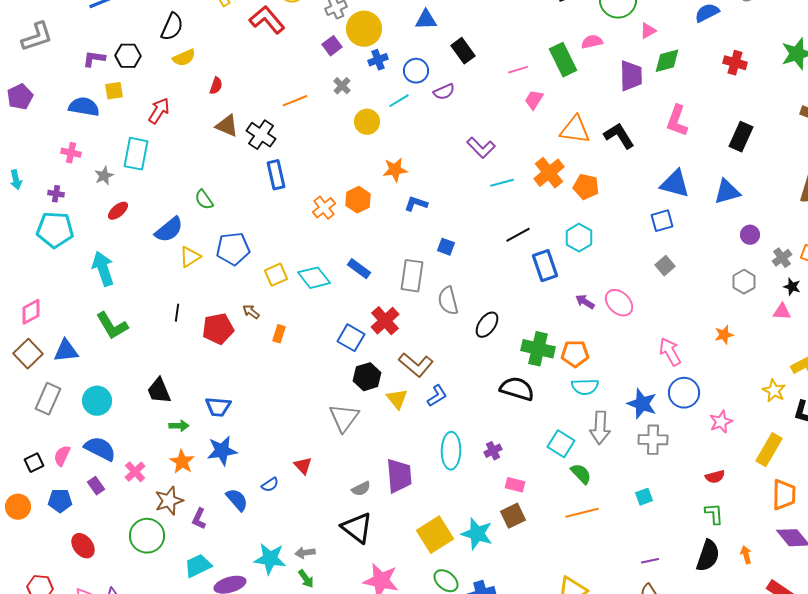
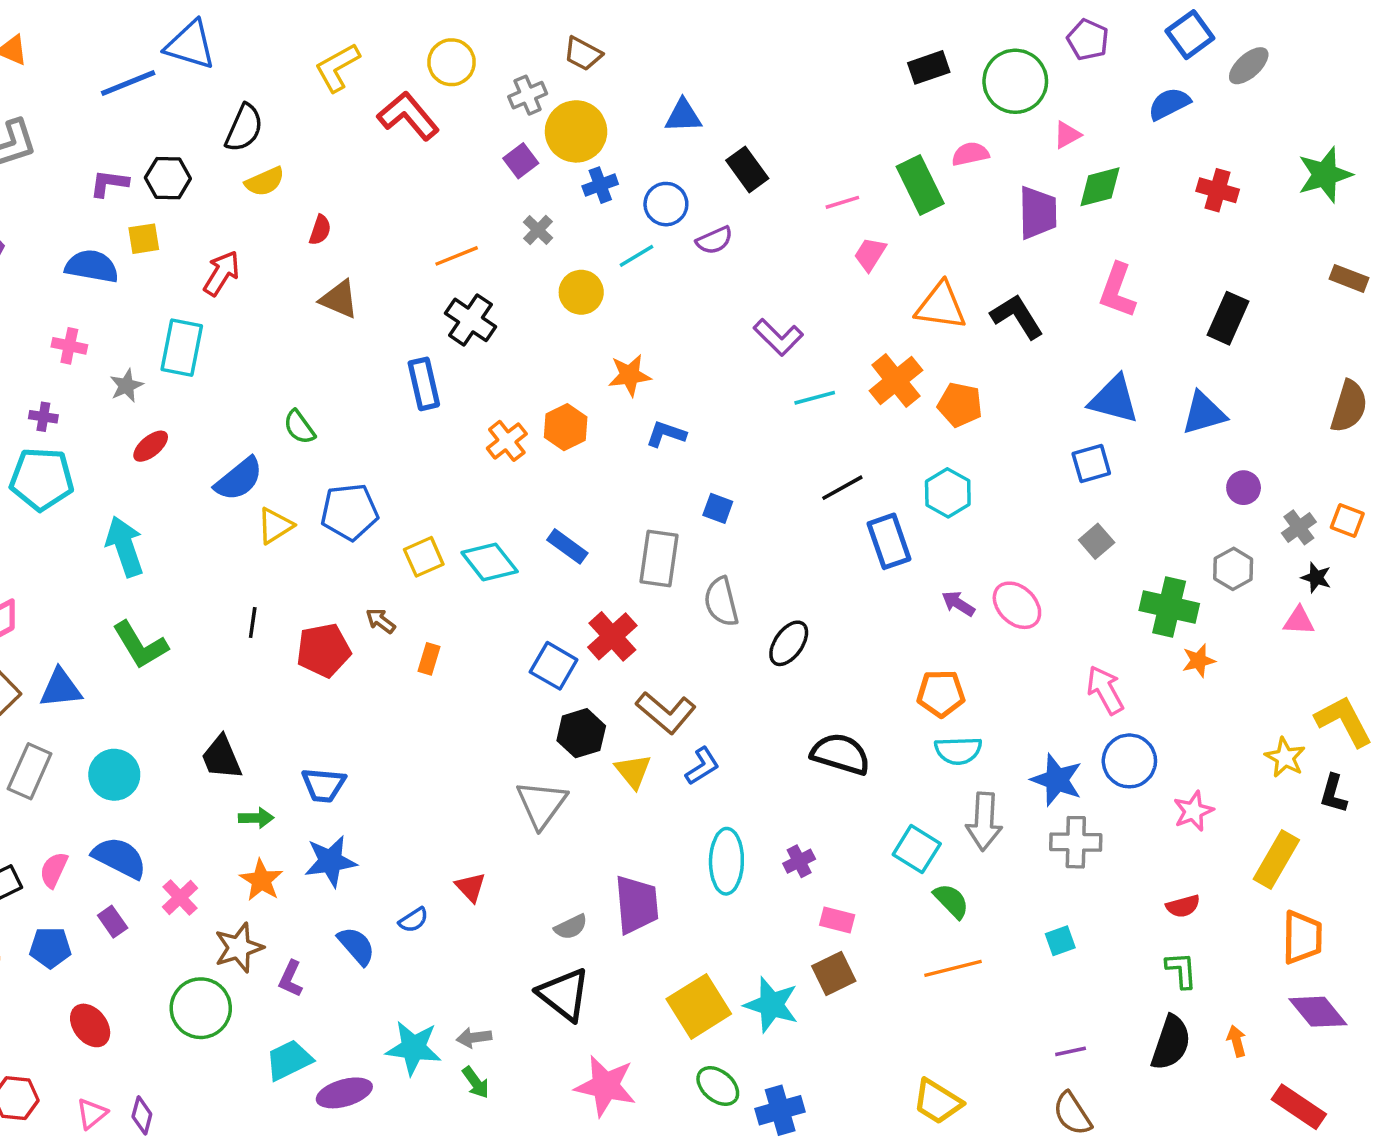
black cross: (261, 135) -> (471, 320), moved
green cross: (538, 349) -> (1169, 607), moved

